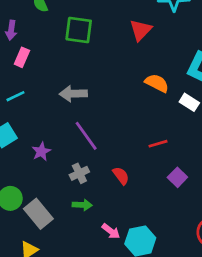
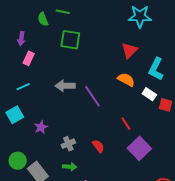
red triangle: (141, 30) -> (130, 51), moved
purple line: (86, 136) -> (92, 96), moved
red line: (158, 144) -> (126, 124), turned 72
purple square: (177, 177) -> (139, 148), size x1.6

